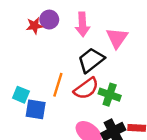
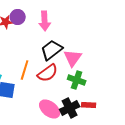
pink triangle: (117, 38) -> (73, 58), moved
green cross: (110, 95) -> (77, 80), moved

